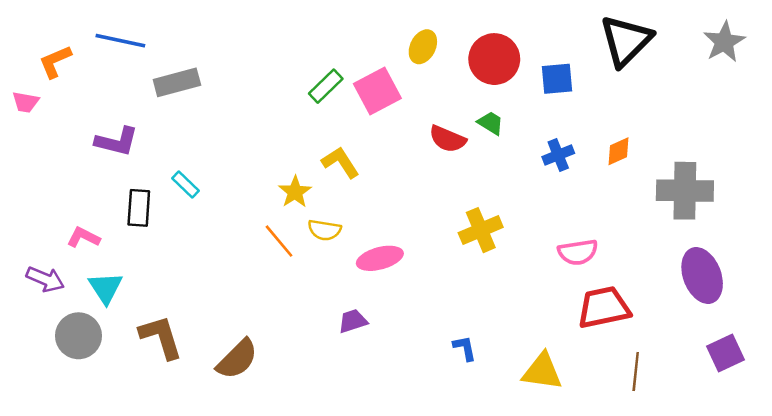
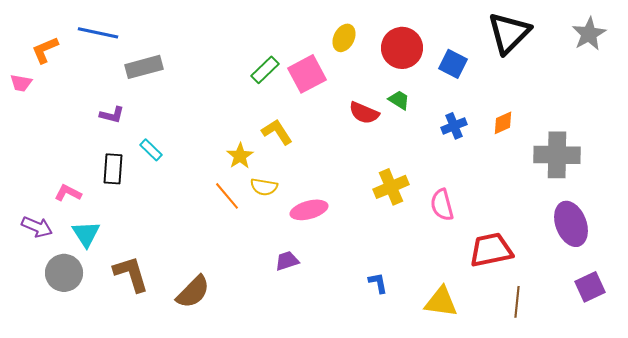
blue square: (557, 79) -> (453, 64), turned 32
purple L-shape: (117, 141) -> (112, 115), moved, size x0.7
pink semicircle: (578, 252) -> (442, 205), moved, turned 84

